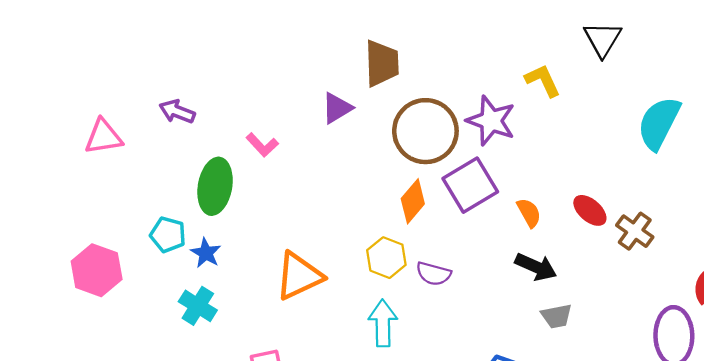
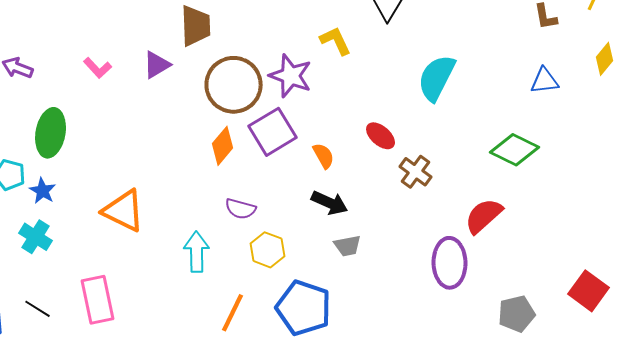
pink L-shape: (262, 145) -> (98, 68), moved
red ellipse: (590, 210) -> (381, 136), moved
yellow hexagon: (386, 258) -> (268, 250), moved
orange triangle: (299, 276) -> (124, 211), turned 51

